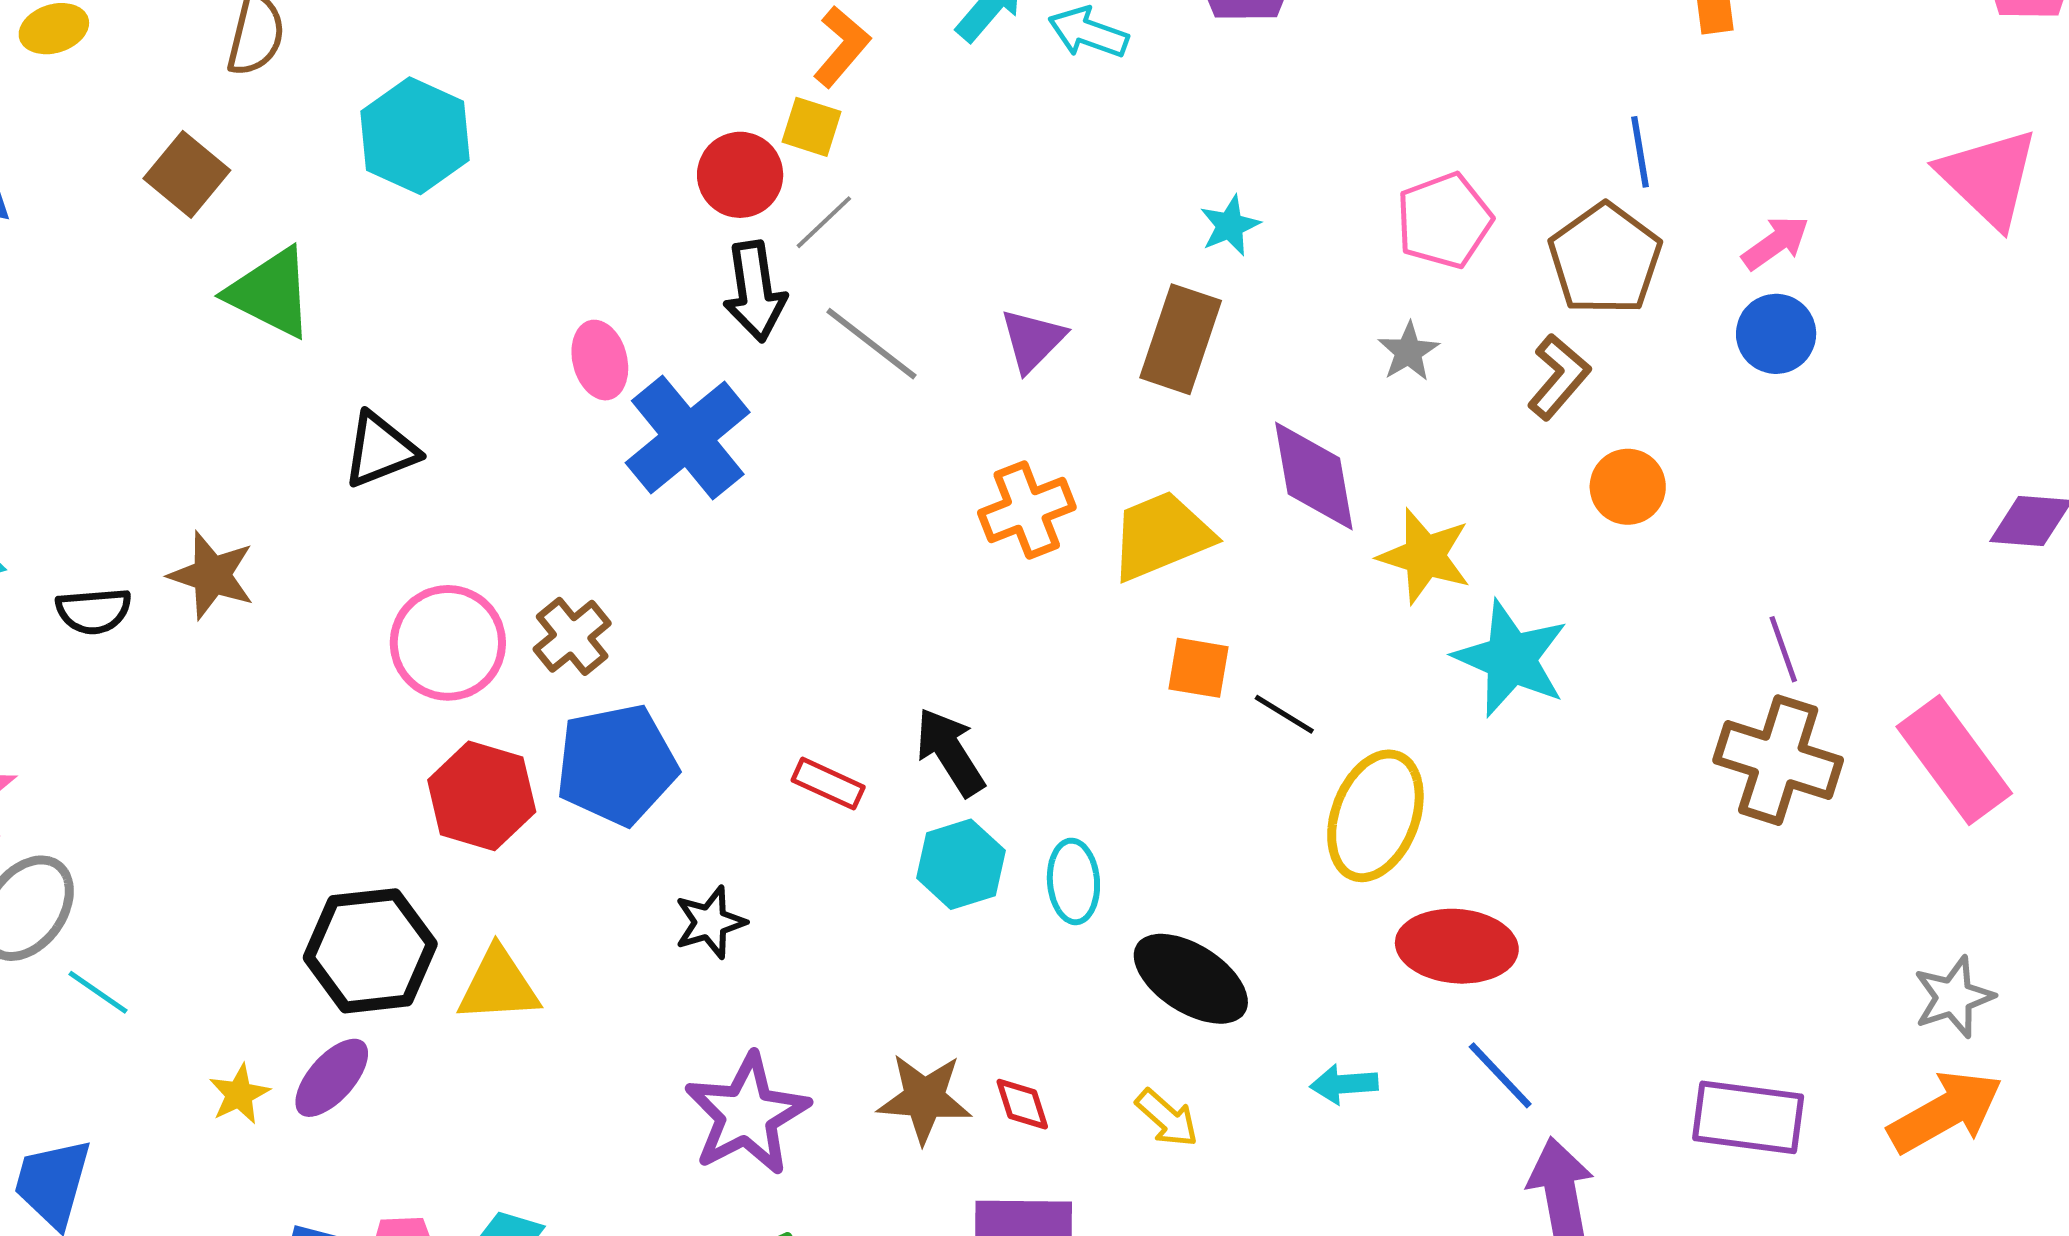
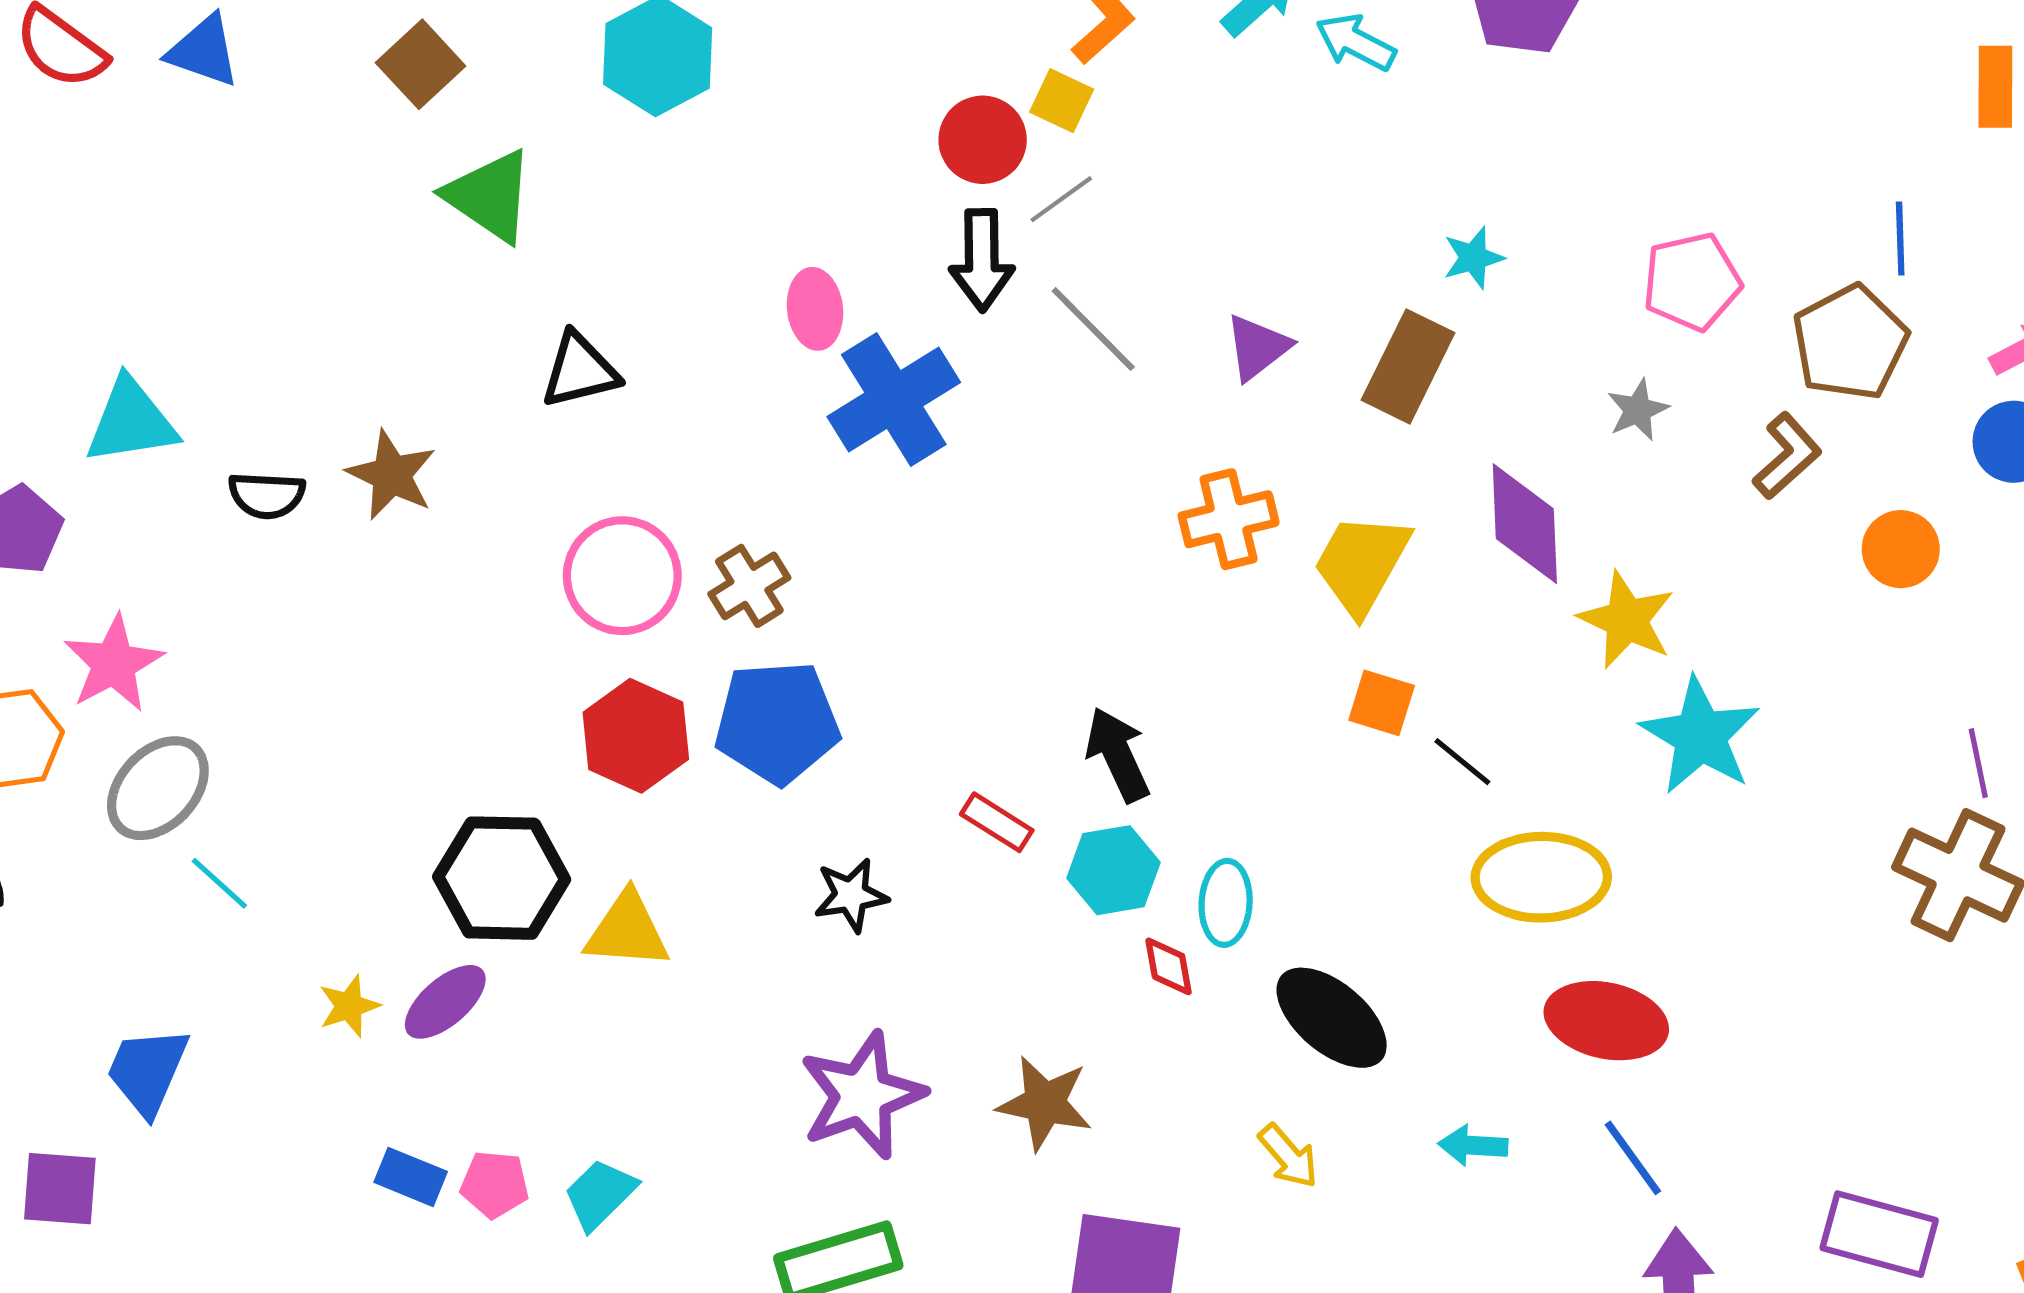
orange circle: (1628, 487) -> (1901, 549), moved
yellow trapezoid: (1161, 536) -> (1362, 564), turned -46
red rectangle: (828, 784) -> (997, 822), moved
yellow ellipse: (1375, 816) -> (1541, 877), turned 61
red diamond: (1022, 1104) -> (1169, 966), moved

